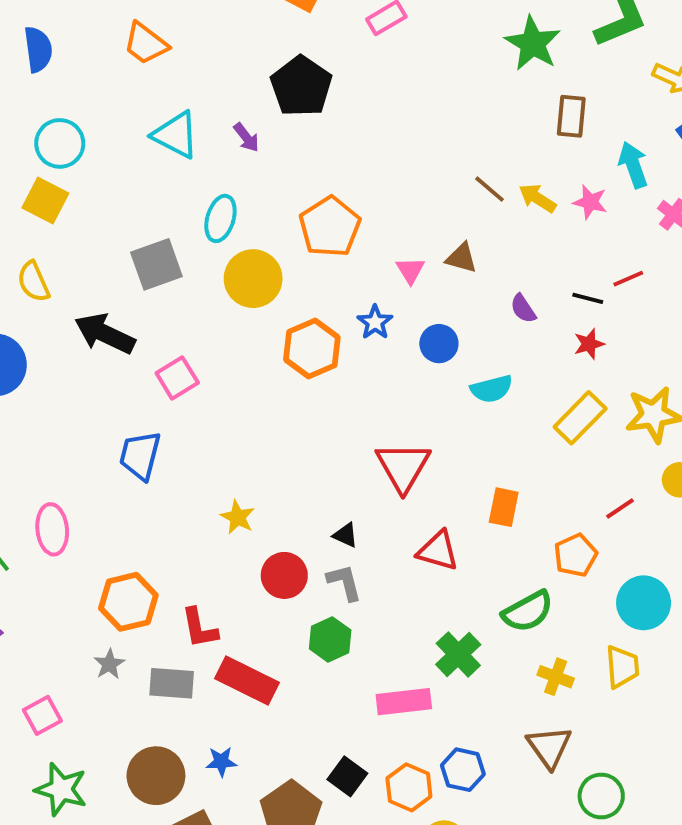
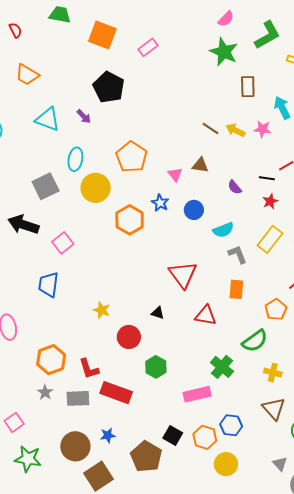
gray L-shape: (344, 582) -> (238, 254), moved

